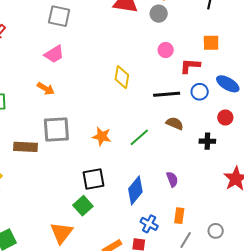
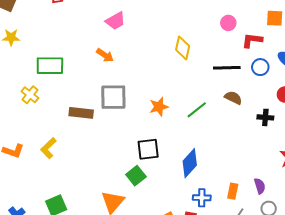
orange star: (102, 136) -> (159, 107), turned -30
purple semicircle: (172, 179) -> (260, 186), moved
blue cross: (149, 224) -> (202, 198), turned -30

